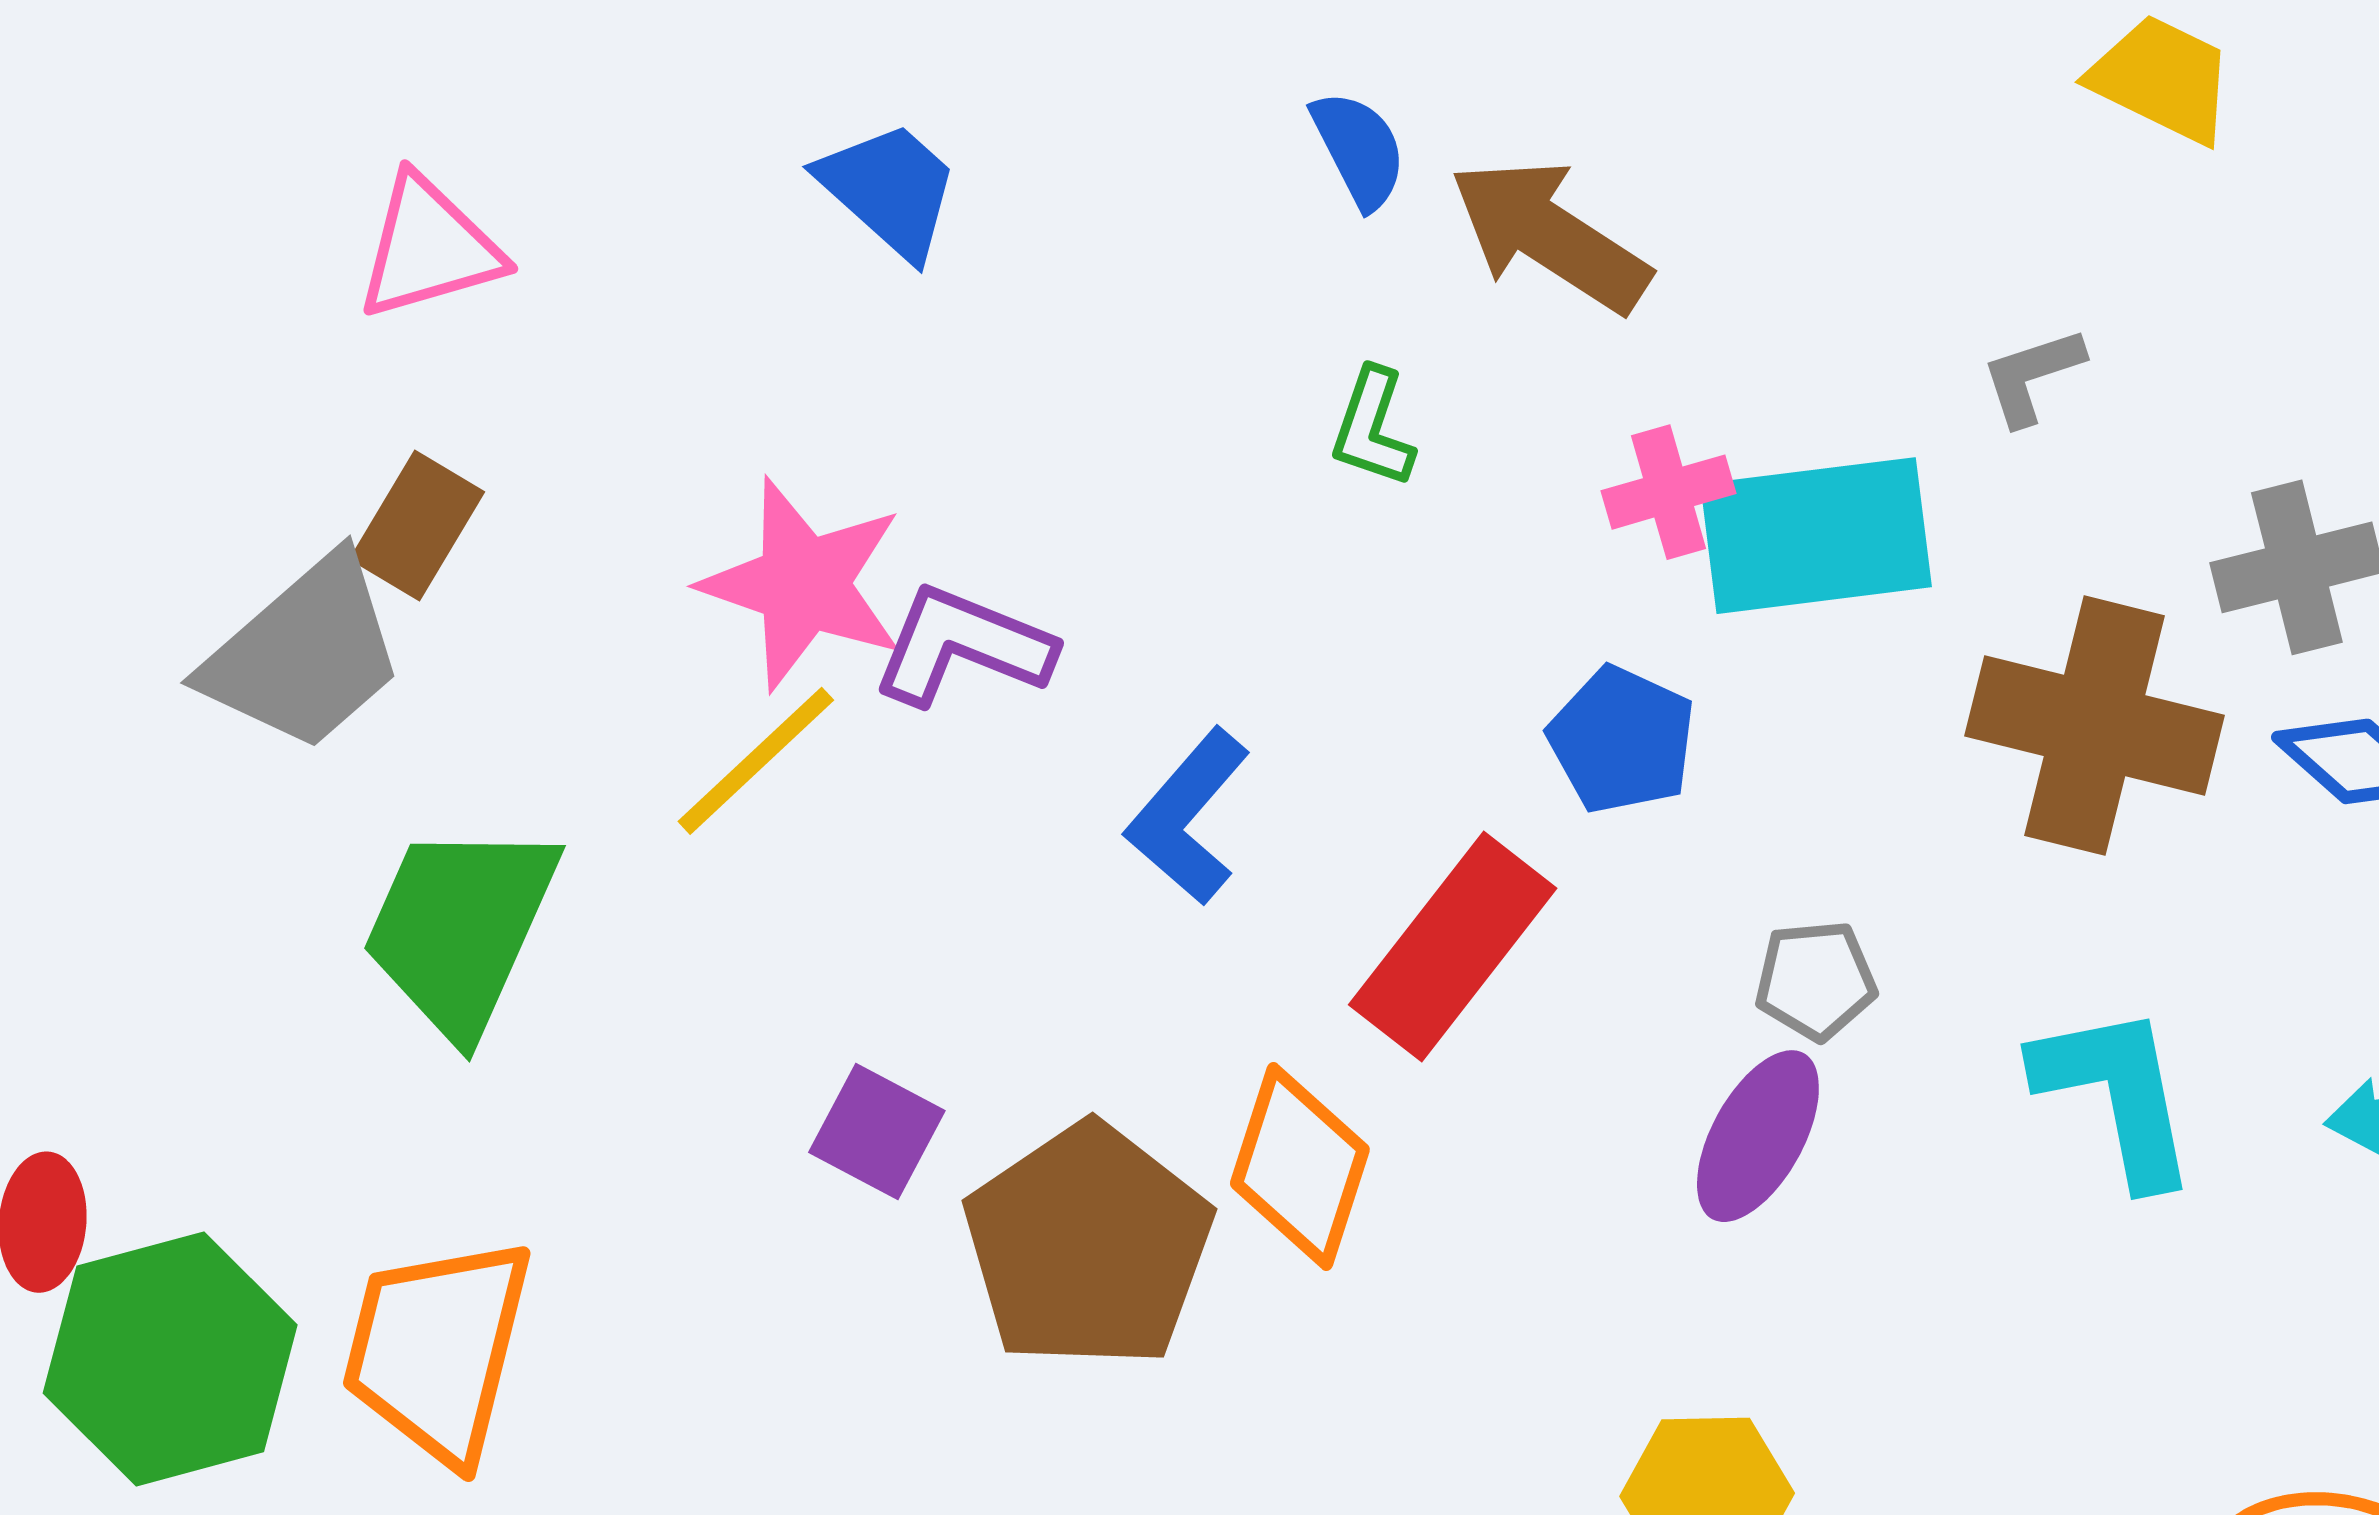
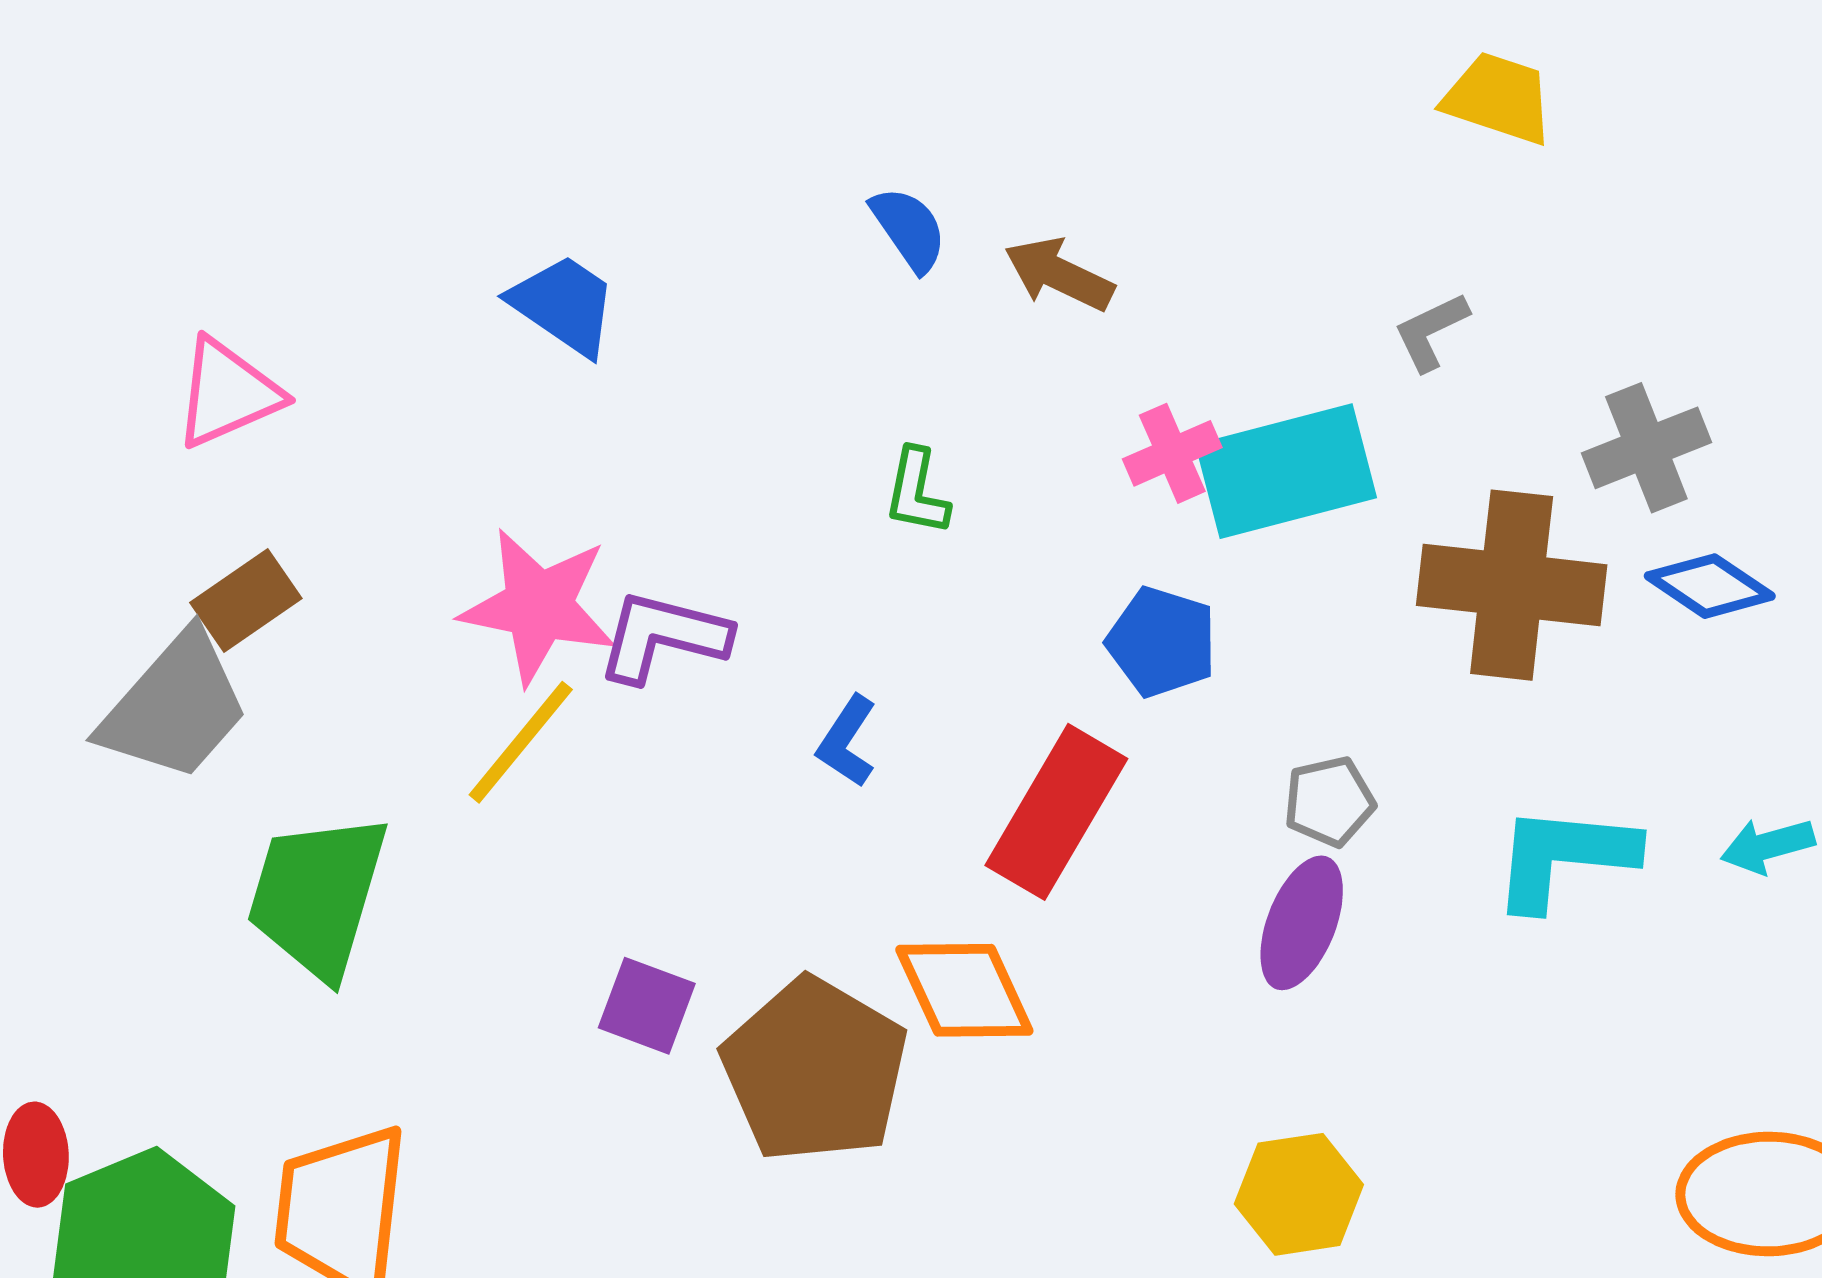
brown arrow: (1550, 235) -> (1059, 274), size x0.7
green L-shape: (1373, 428) -> (917, 492), moved
brown rectangle: (417, 525) -> (246, 600), turned 32
blue L-shape: (1188, 817) -> (847, 741), size x0.7
cyan L-shape: (2117, 1094) -> (1564, 857), turned -66
orange diamond: (1300, 1166) -> (964, 990), turned -35

